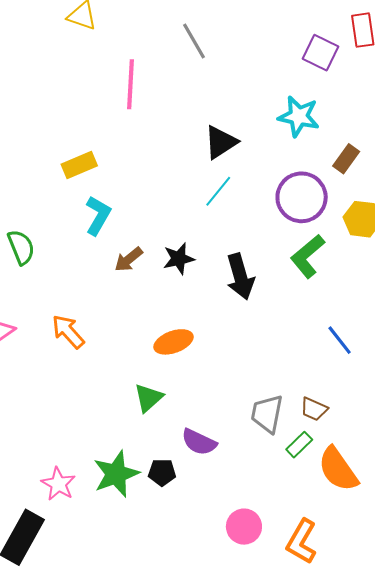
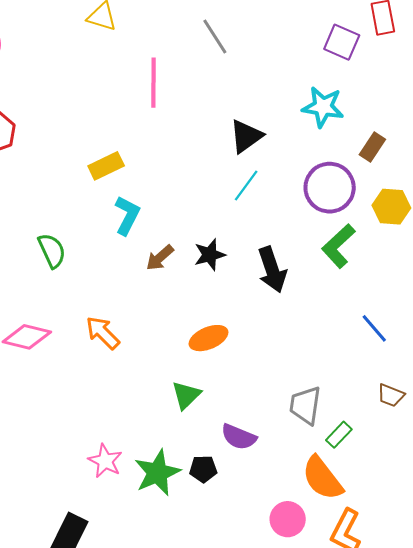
brown trapezoid: (314, 409) -> (391, 395), moved
orange semicircle: (338, 469) -> (322, 478), moved
pink star: (58, 484) -> (105, 461), moved

